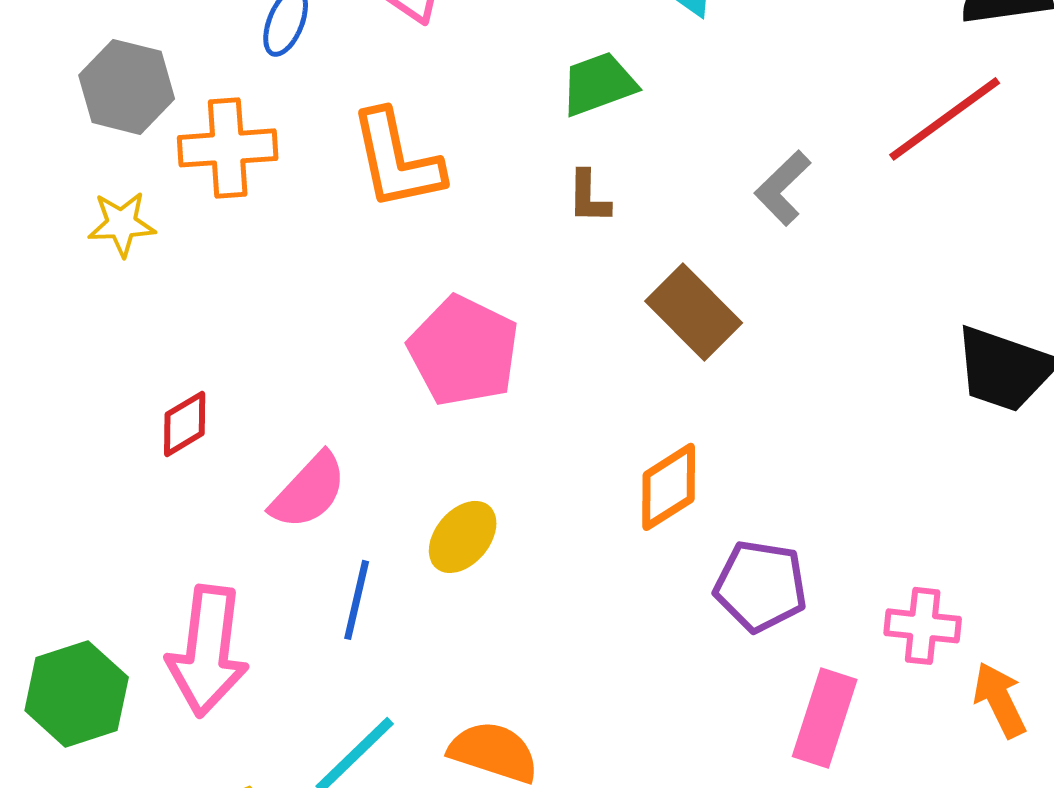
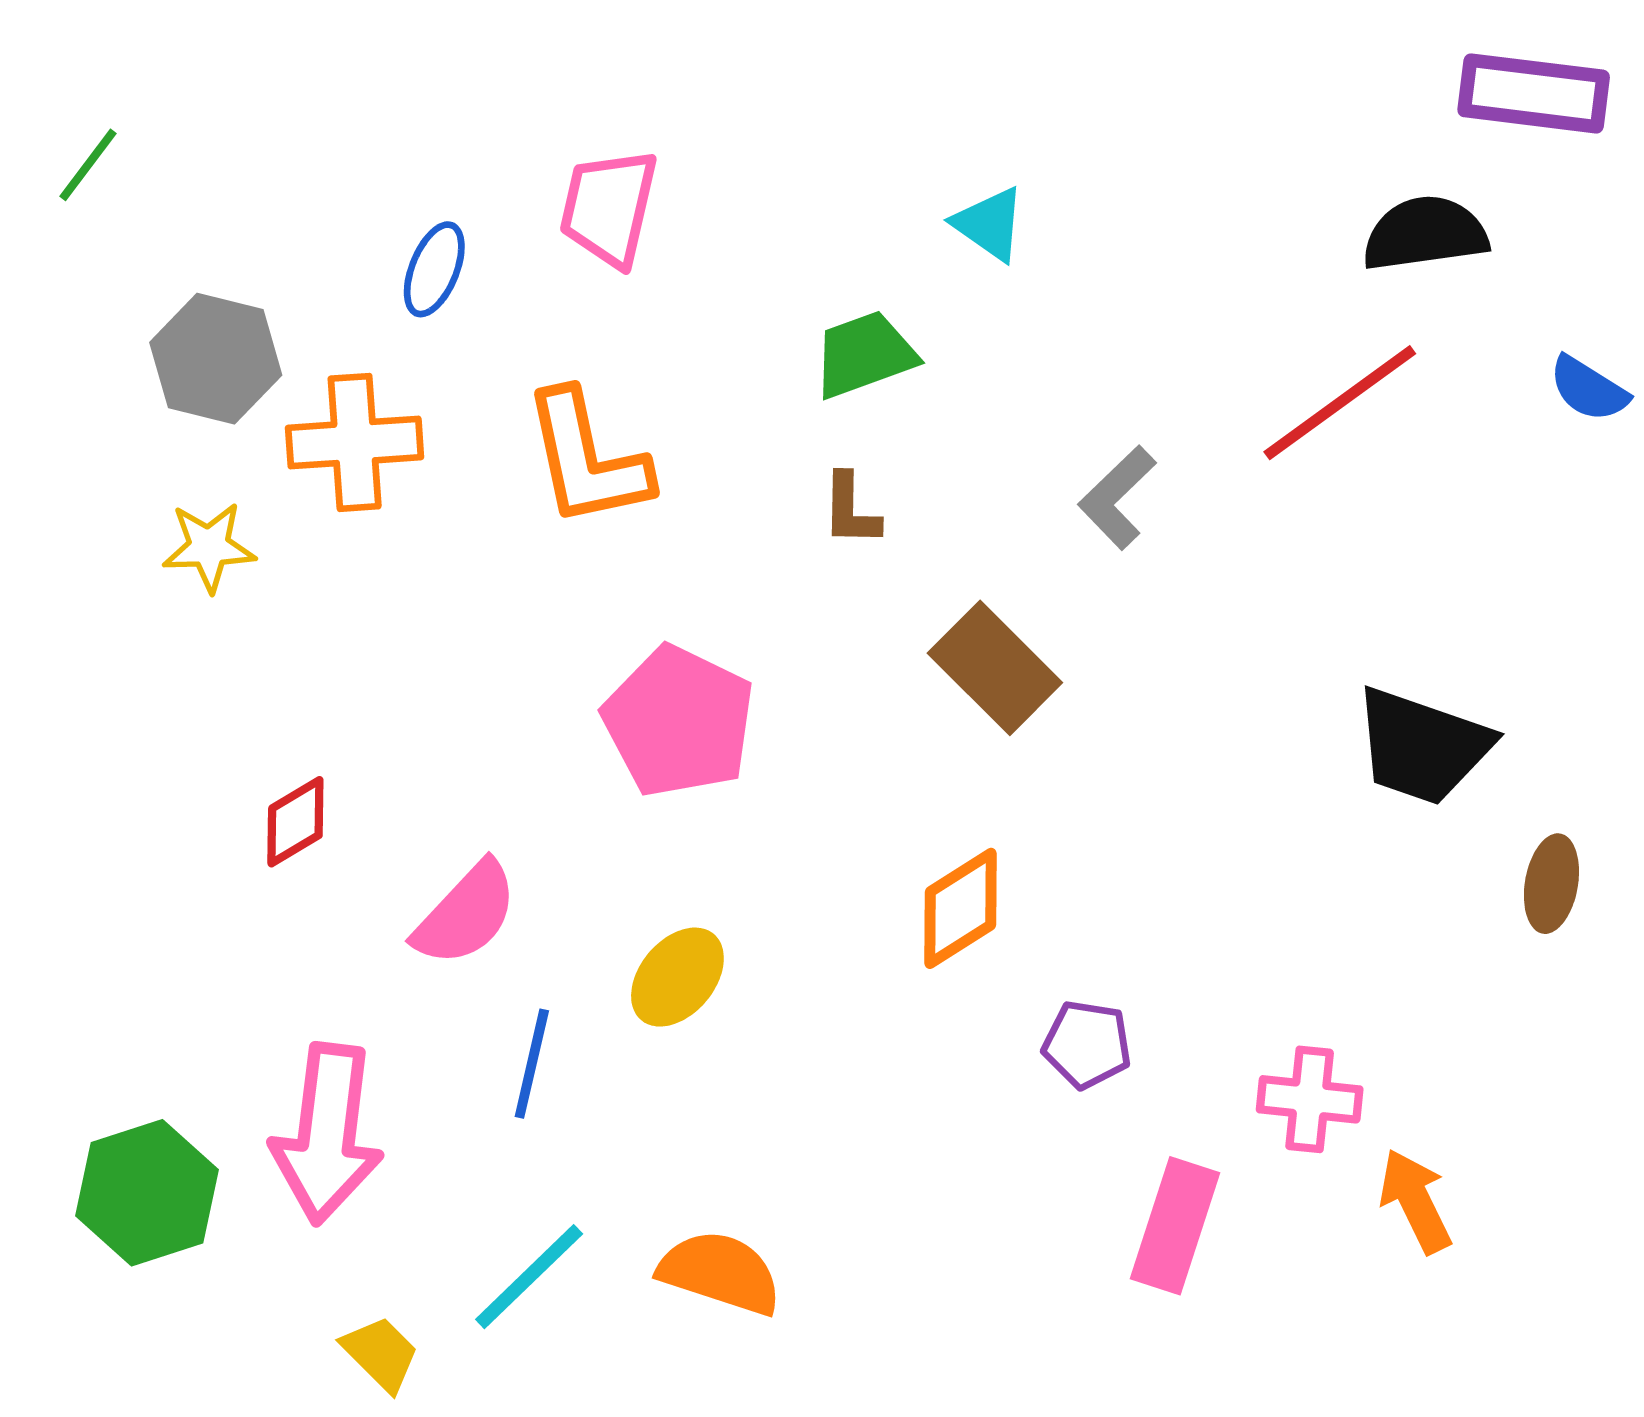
purple pentagon: (761, 586) -> (1087, 1044), size x0.7

